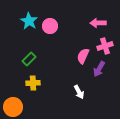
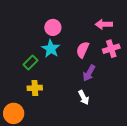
cyan star: (29, 21) -> (51, 49), moved
pink semicircle: (83, 56) -> (83, 50), moved
purple arrow: (99, 69) -> (89, 73), moved

